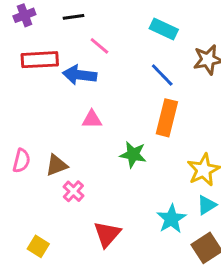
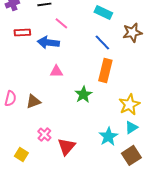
red rectangle: (40, 60) -> (22, 32), size x0.7
green star: (133, 155) -> (83, 94), turned 30
pink cross: (73, 191) -> (44, 134), moved

